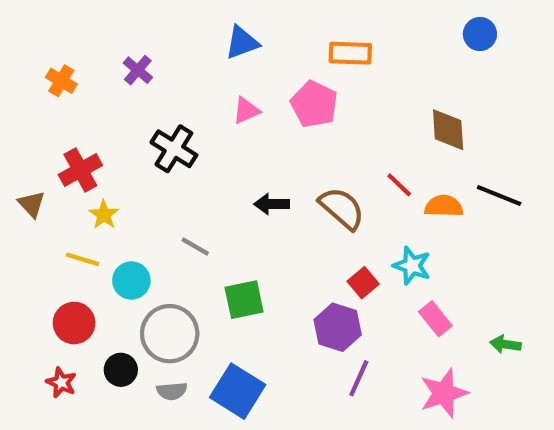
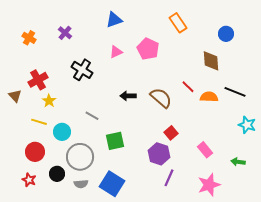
blue circle: (480, 34) -> (226, 34), moved
orange rectangle: (350, 53) -> (178, 23), moved, turned 54
cyan star: (412, 266) -> (247, 125), moved

